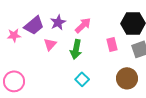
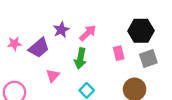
purple trapezoid: (34, 25) -> (39, 48), moved
pink triangle: (50, 44) -> (53, 75), moved

